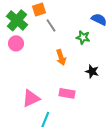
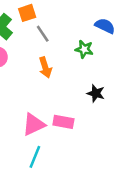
orange arrow: (61, 57) -> (45, 67), moved
pink triangle: (31, 98) -> (34, 124), moved

